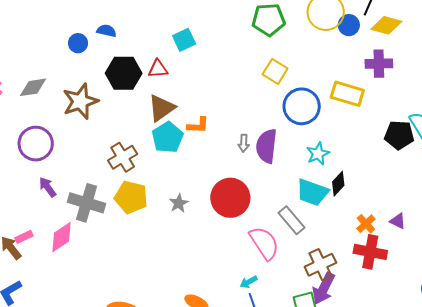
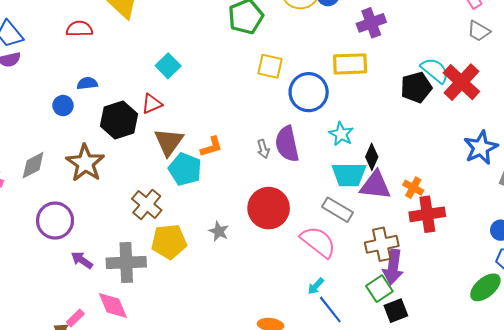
purple triangle: (398, 221) -> (375, 185), moved, size x1.8
pink diamond: (61, 237) -> (113, 305), turned -60
brown cross: (320, 265) -> (382, 244), turned 32

